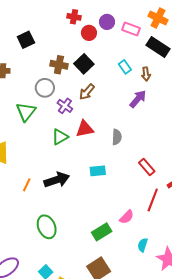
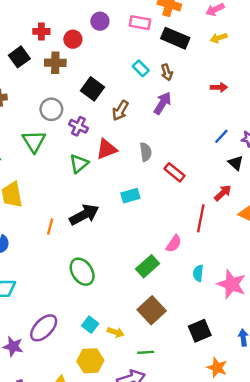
red cross: (74, 17) -> (41, 31), moved
purple circle: (107, 22) -> (100, 21), moved
red circle: (89, 33) -> (73, 39), moved
black square: (84, 64) -> (92, 89), moved
brown cross: (59, 65) -> (55, 63), moved
brown arrow: (87, 92) -> (120, 111), moved
red rectangle: (147, 167) -> (175, 172), moved

